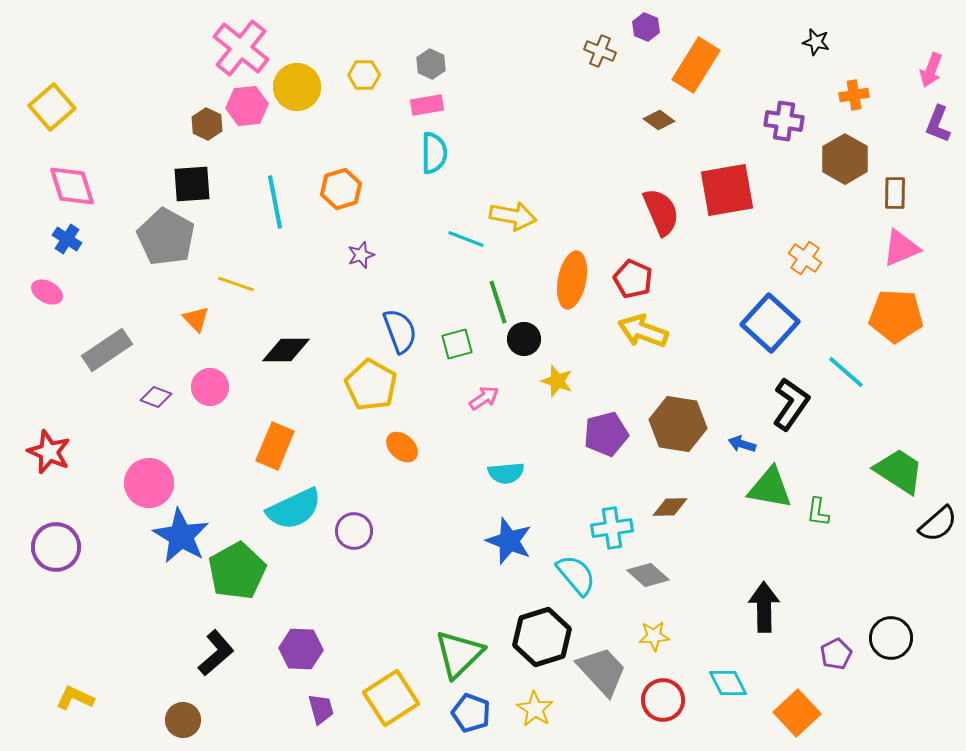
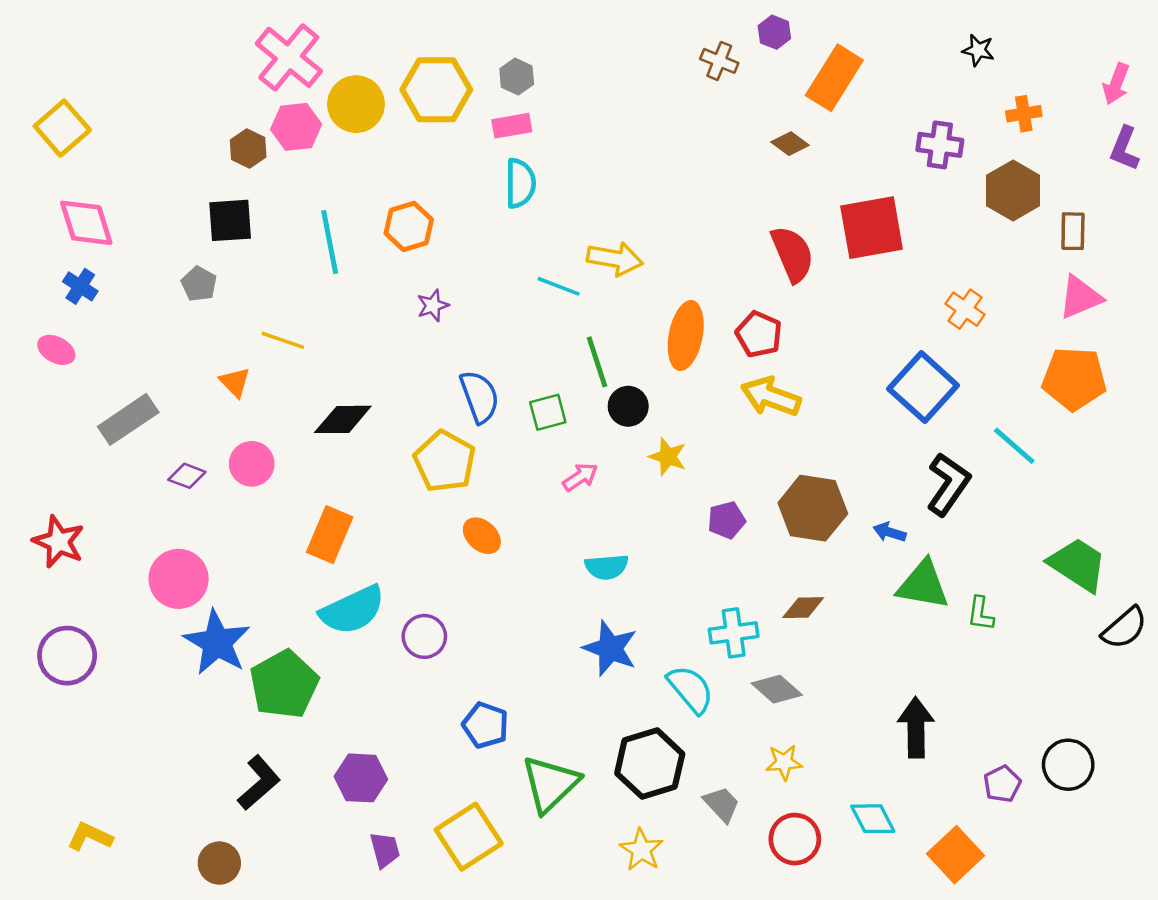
yellow hexagon: (364, 75) -> (436, 90), size x1.8
gray pentagon: (166, 237) -> (199, 284), size x0.5
purple pentagon: (606, 434) -> (726, 520), size x0.7
gray trapezoid: (602, 671) -> (722, 804), size x0.6
blue pentagon: (471, 713) -> (485, 725), moved

